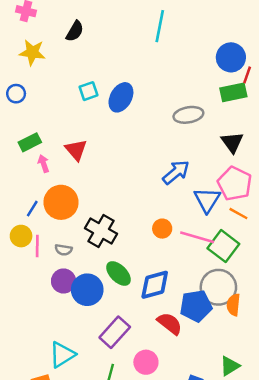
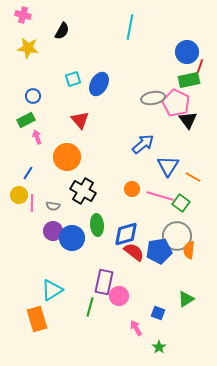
blue circle: (16, 94) -> (33, 96), moved
red triangle: (76, 150) -> (80, 120), moved
pink pentagon: (235, 184) -> (176, 103), moved
orange circle: (61, 202) -> (67, 157), moved
green square: (223, 246) -> (181, 203), size x0.7
green ellipse: (118, 273) -> (97, 225), turned 40
red semicircle: (170, 323) -> (134, 252), moved
purple rectangle: (115, 332) -> (104, 282), moved, turned -30

